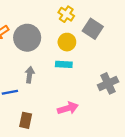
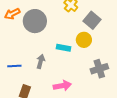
yellow circle: (67, 42) -> (84, 40), moved
gray arrow: (30, 75) -> (41, 61), moved

